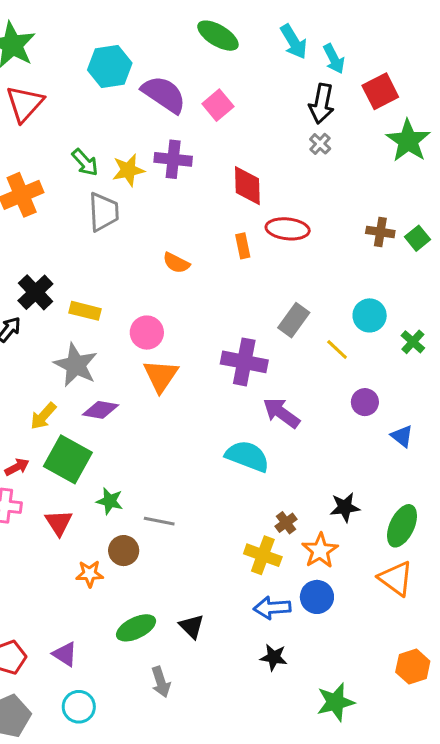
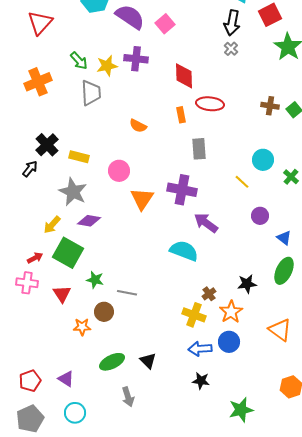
gray rectangle: (294, 320) -> (199, 149), moved, turned -40
orange triangle: (161, 376) -> (142, 199), moved
green ellipse: (402, 526) -> (284, 271), moved

